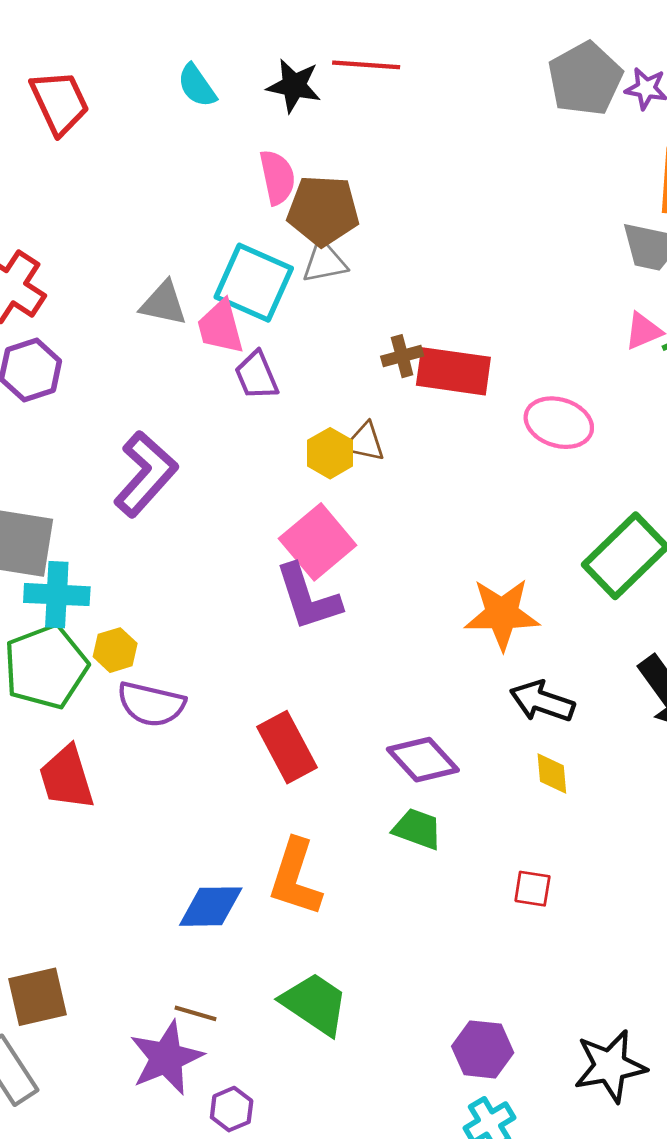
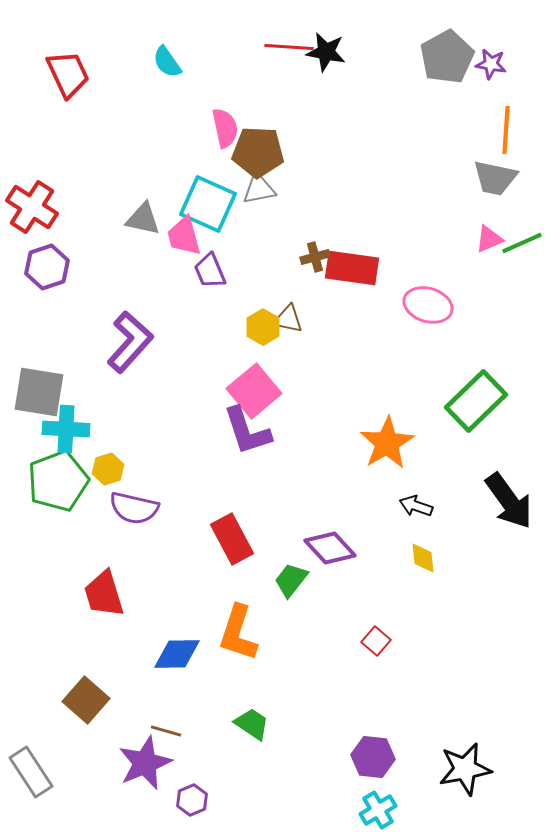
black star: (294, 86) -> (326, 52), moved
orange star: (502, 614) -> (387, 443), turned -30
black arrow: (542, 701) -> (416, 506), size x0.7
red trapezoid: (67, 778) -> (104, 594), moved
green trapezoid: (417, 829) -> (291, 580), moved, turned -72
red square: (532, 889) -> (376, 641), moved, turned 32
brown square: (37, 997) -> (86, 700), moved, turned -36
green trapezoid: (315, 1004) -> (252, 724), size x0.7

